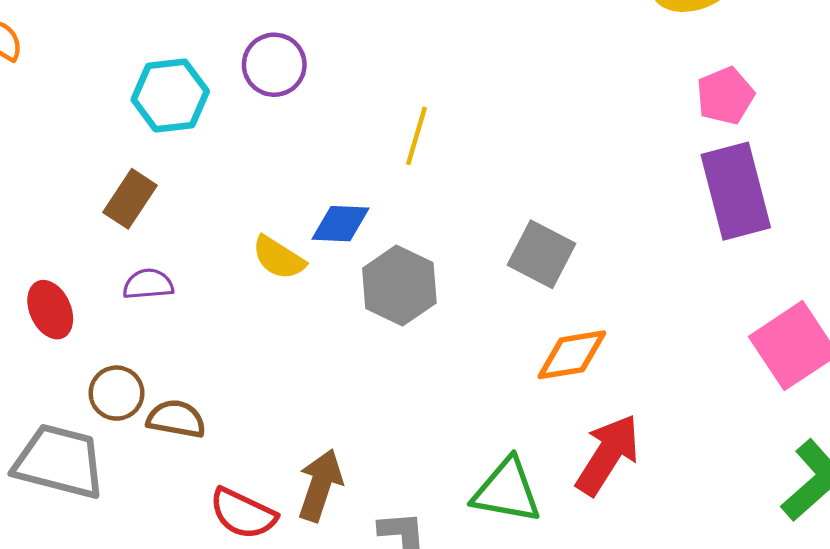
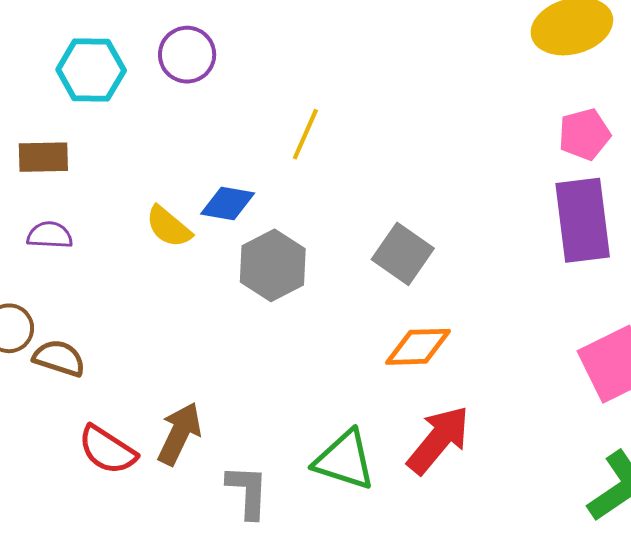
brown rectangle: (130, 199) -> (43, 157), turned 48

